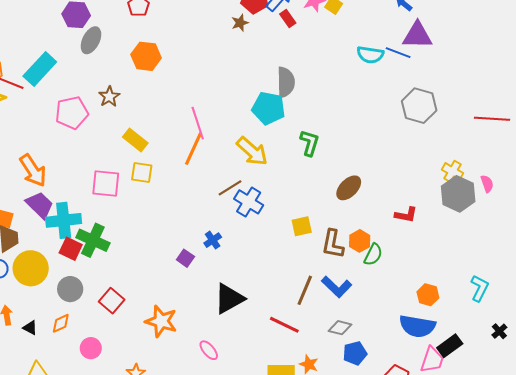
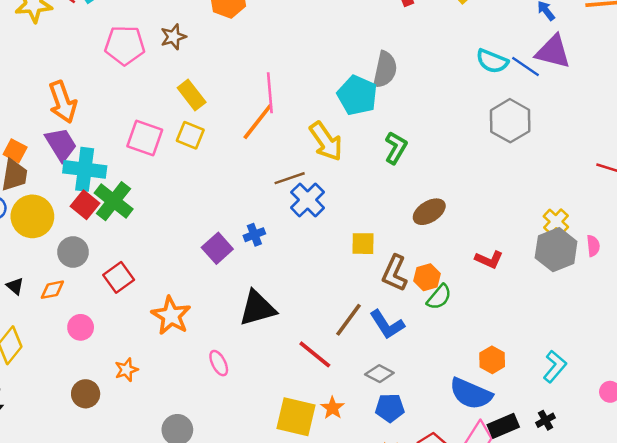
gray hexagon: (419, 106) -> (510, 121), moved
purple square: (185, 258) -> (217, 248), size x1.4
black cross: (499, 331) -> (545, 420), moved

